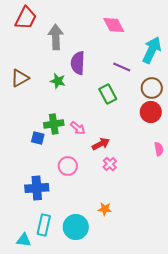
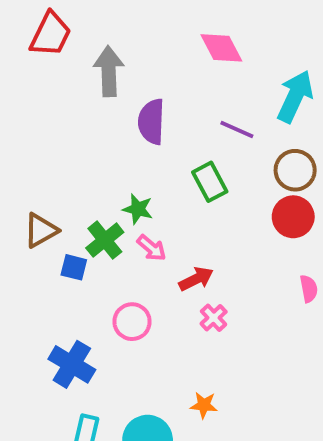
brown triangle: (20, 78) -> (41, 230), moved
green star: (58, 81) -> (138, 209), moved
green cross: (54, 124) -> (105, 240), turned -30
blue cross: (37, 188) -> (72, 364), turned 35

